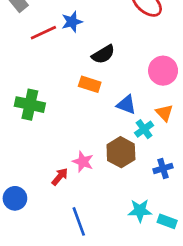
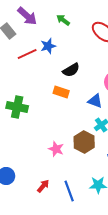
blue triangle: (126, 105) -> (95, 101), moved
red arrow: (60, 177) -> (43, 186), moved
blue line: (79, 221) -> (69, 191), moved

